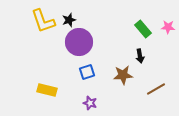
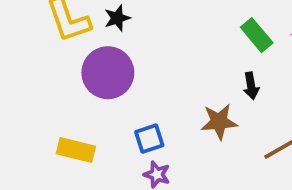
purple circle: (79, 42) -> (108, 73), moved
blue square: (87, 72) -> (149, 139), moved

